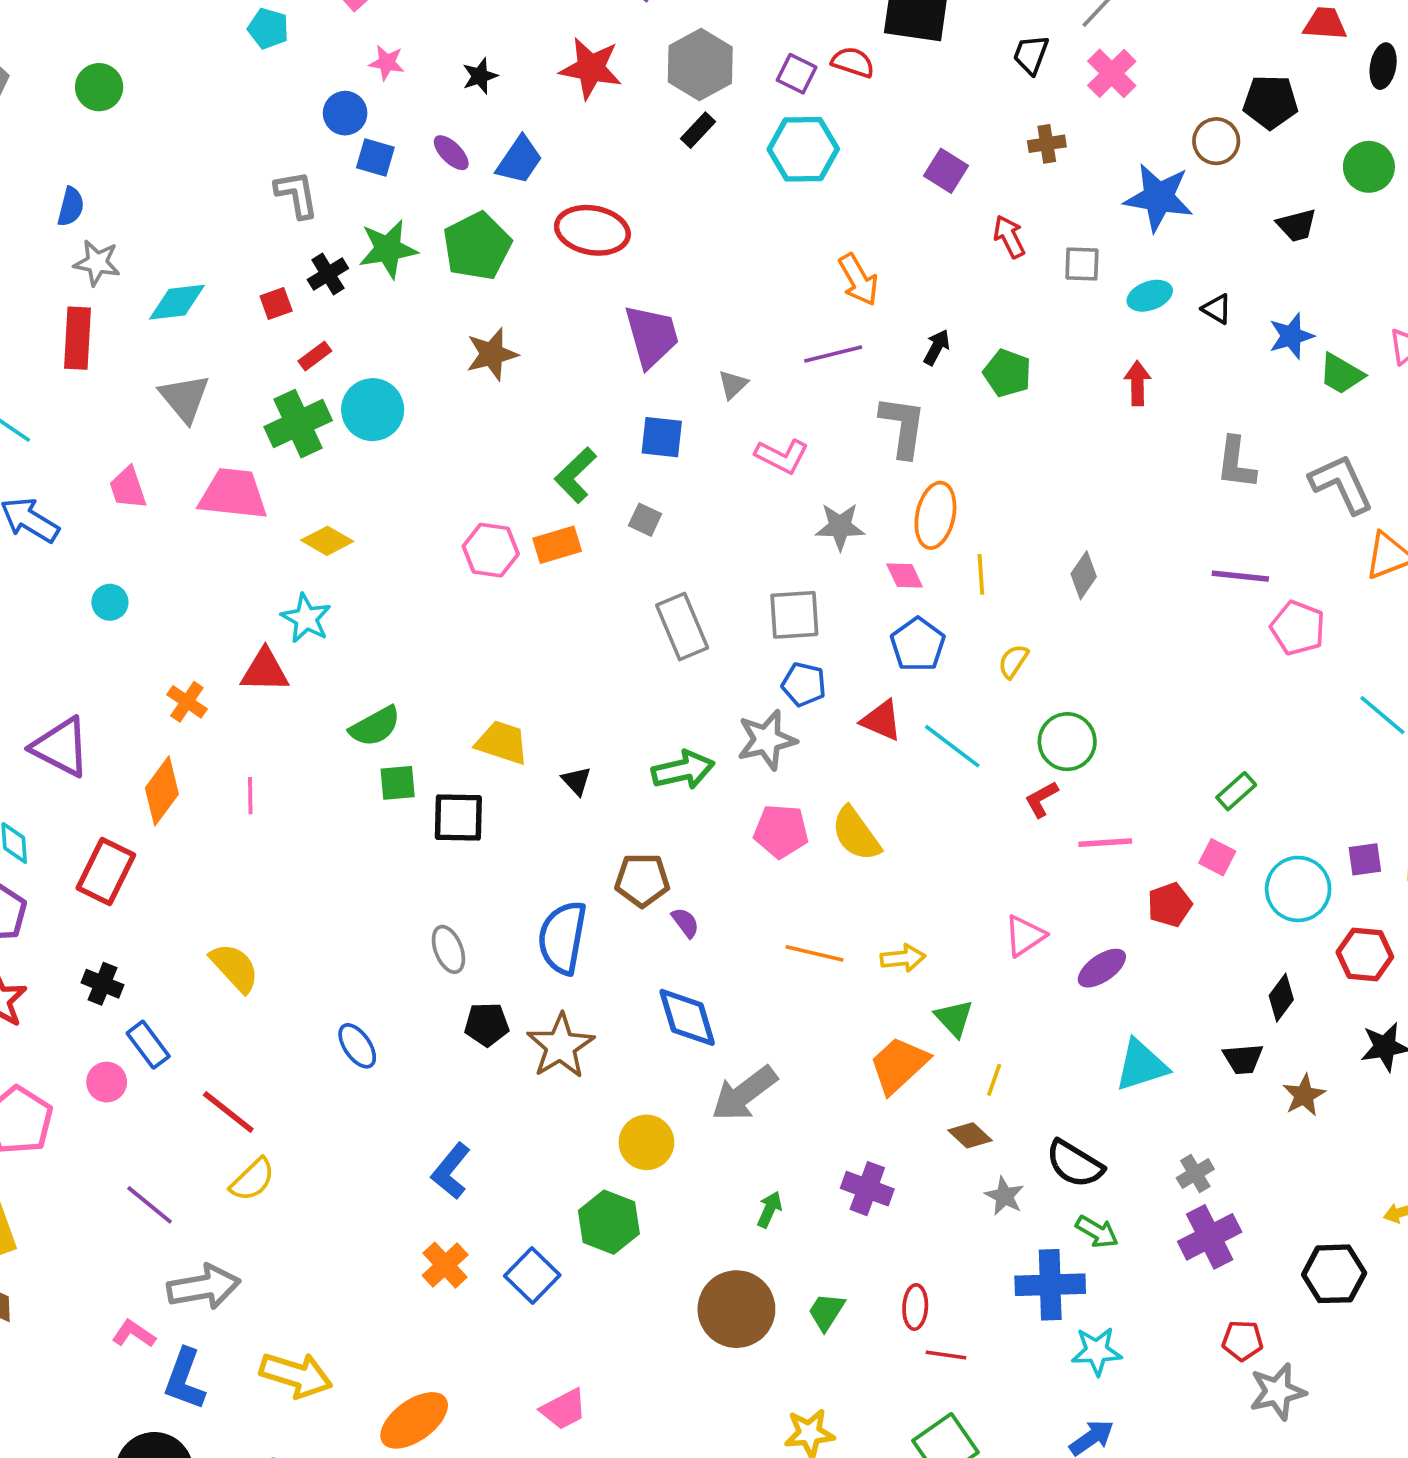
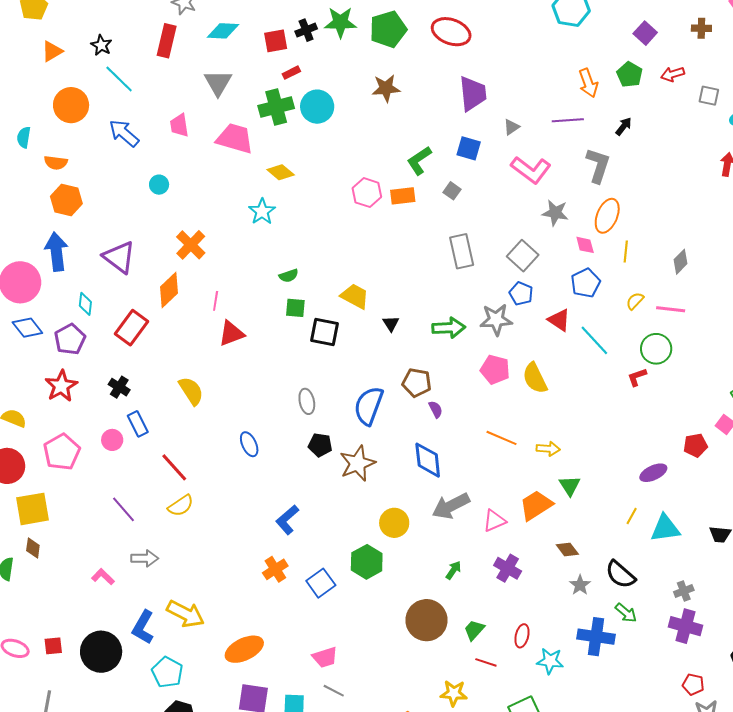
red arrow: (1009, 237) -> (673, 74), turned -90
red square: (276, 303) -> (276, 41), size x1.4
green pentagon: (1007, 373) -> (630, 75), moved
pink L-shape: (782, 456) -> (531, 170), size x1.4
gray square: (794, 615) -> (523, 256), turned 36
red triangle: (265, 671) -> (231, 333), moved, turned -32
orange cross: (187, 702) -> (191, 245), size x1.4
green semicircle: (375, 726) -> (289, 276), size x0.7
pink line: (1105, 843) -> (671, 309), moved
pink triangle: (1025, 936) -> (494, 521), moved
yellow line: (994, 1080) -> (632, 516), moved
purple cross: (1210, 1237) -> (685, 626), turned 32
gray arrow: (204, 1287) -> (145, 558), size x0.7
cyan star: (1097, 1351) -> (550, 661), moved
red line: (946, 1355) -> (486, 662), moved
blue L-shape: (185, 1379) -> (143, 627), moved

